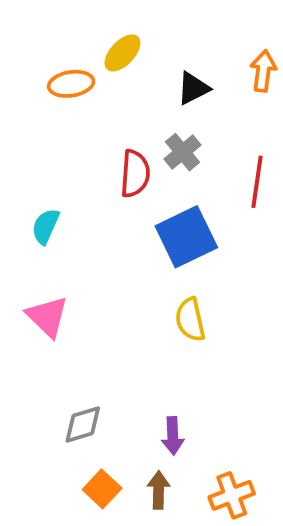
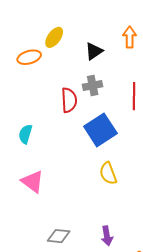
gray cross: (182, 152) -> (93, 86), turned 36
gray diamond: (83, 425) -> (59, 236), turned 30

